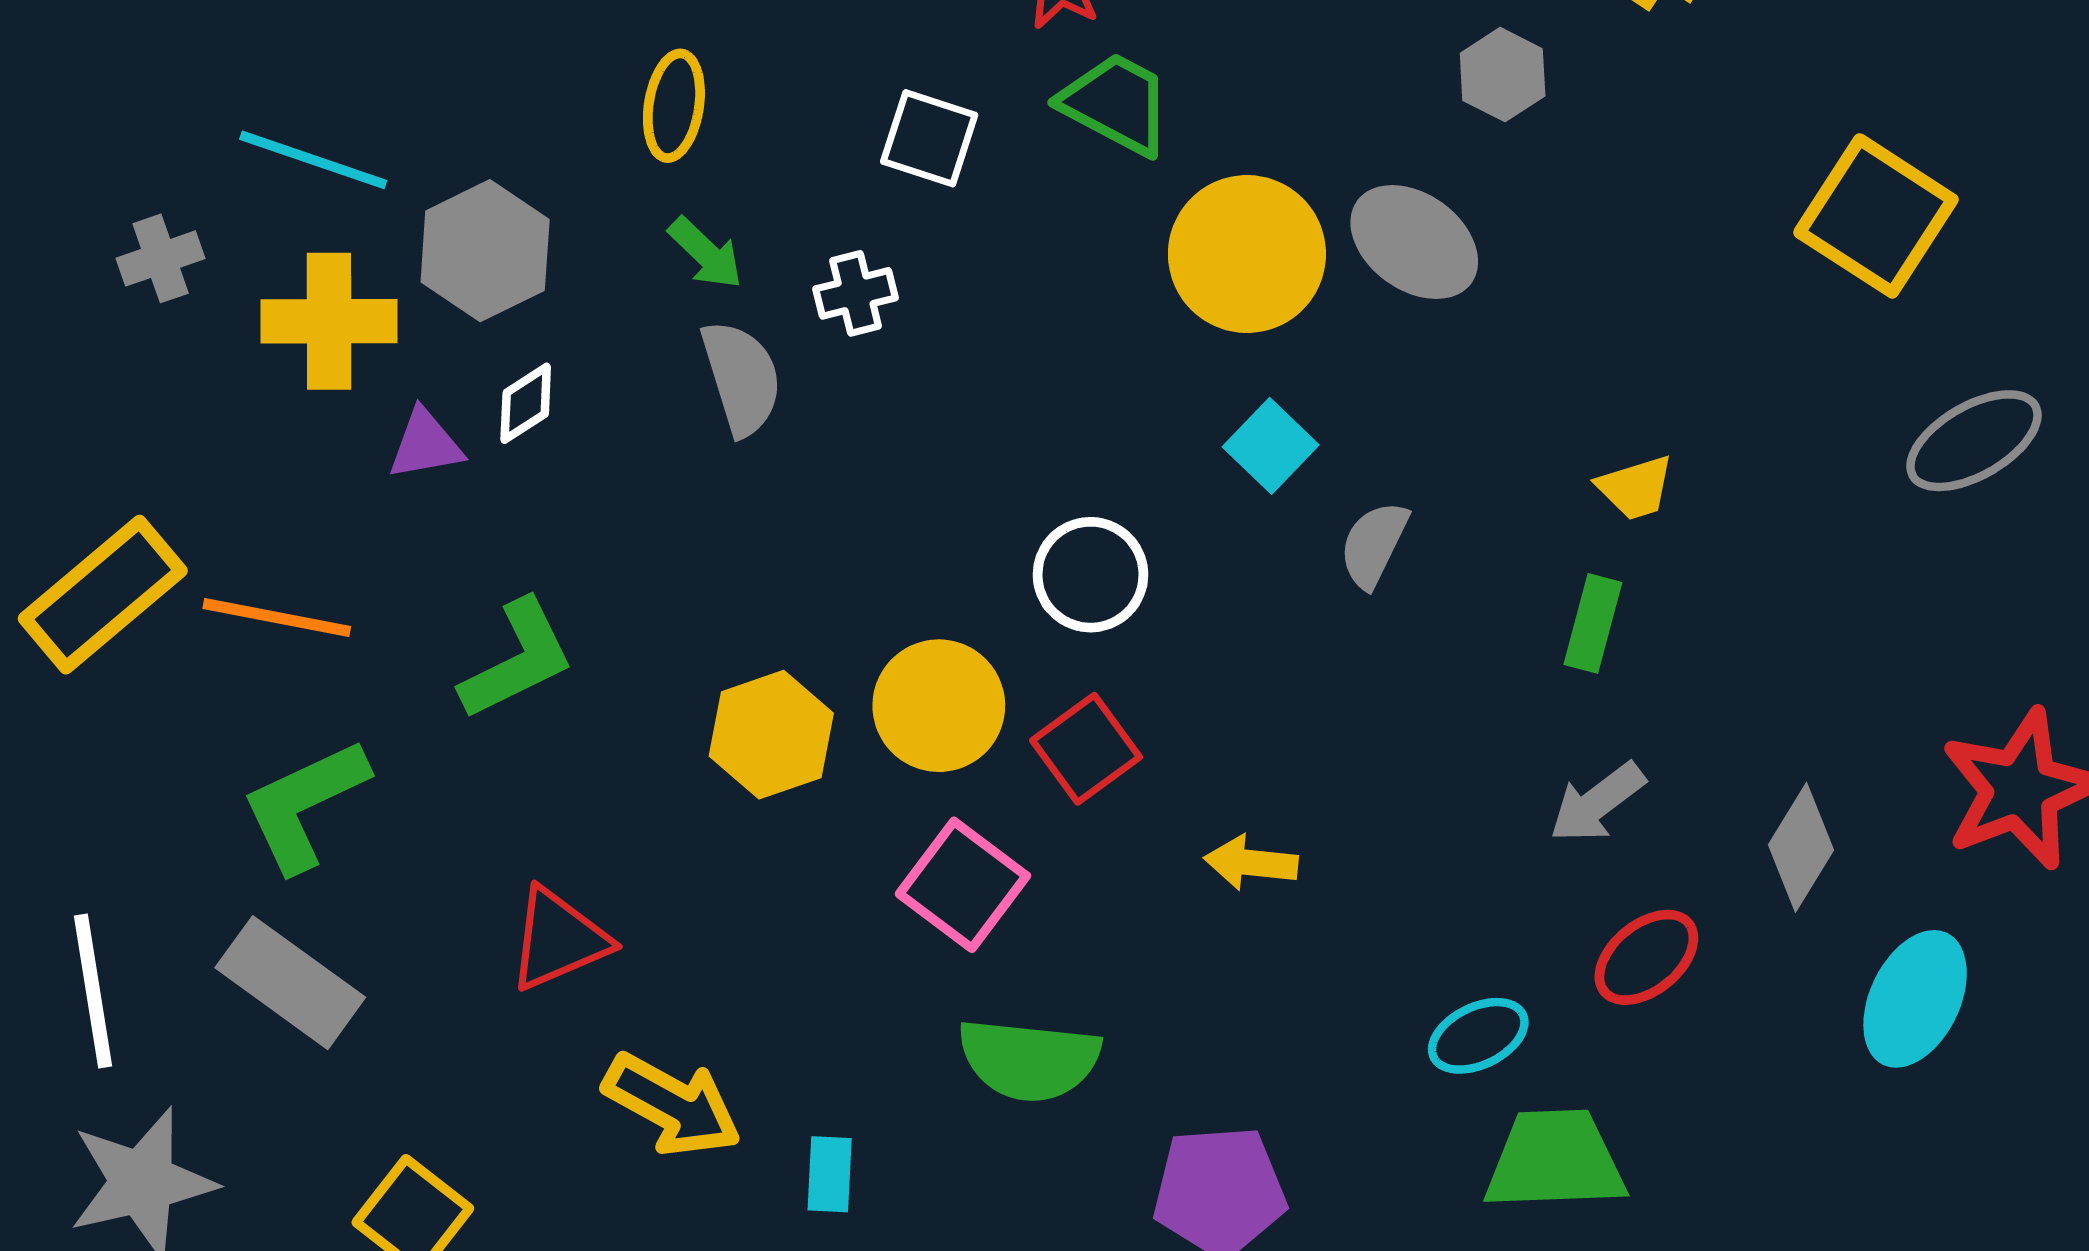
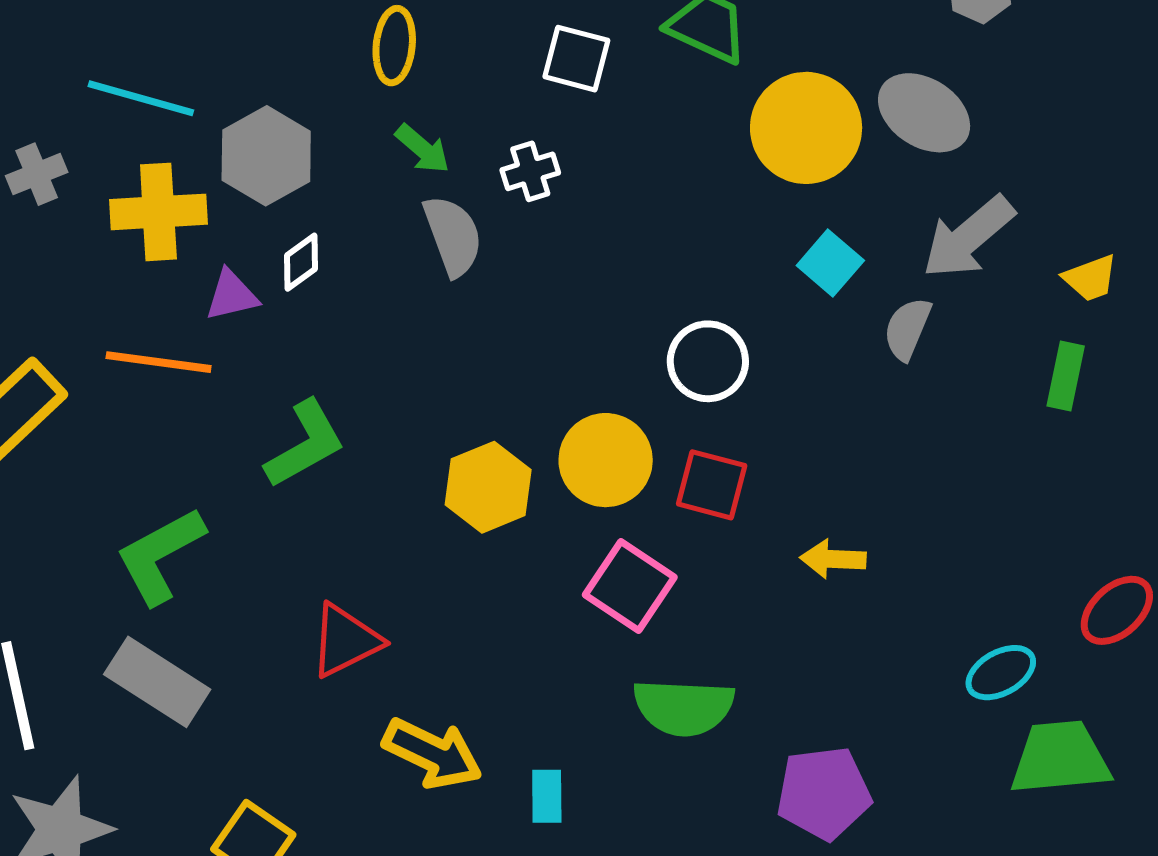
orange line: (277, 617) -> (159, 362), moved
red square: (1086, 749) -> (712, 485), turned -36
gray arrow: (1597, 803) -> (968, 237), moved, size x1.4

